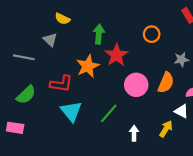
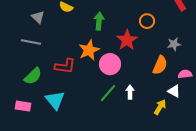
gray triangle: (50, 40) -> (38, 17), moved
red star: (116, 55) -> (127, 40), moved
pink circle: (136, 85) -> (110, 64), moved
cyan triangle: (71, 111) -> (55, 100), moved
white arrow: (134, 133) -> (130, 92), moved

